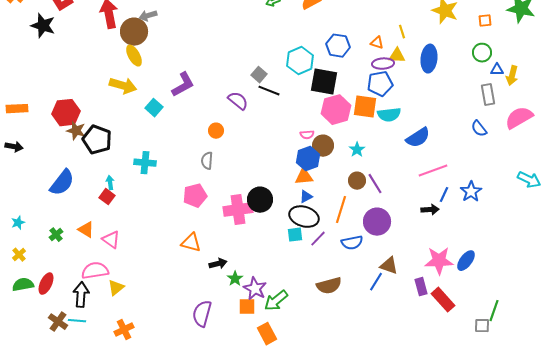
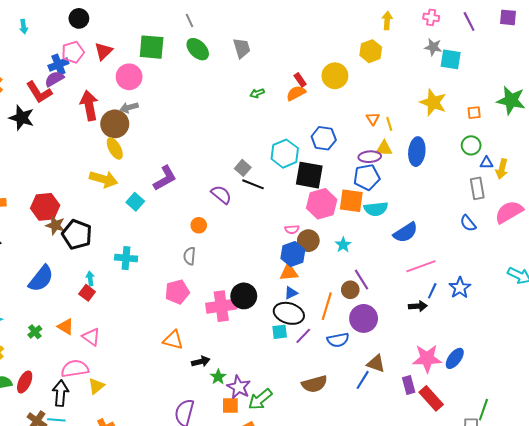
orange triangle: (377, 43) -> (373, 119), moved, turned 40
brown circle: (357, 181) -> (350, 290), moved

